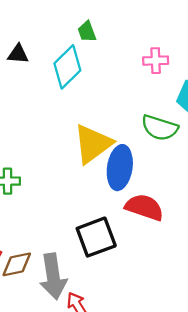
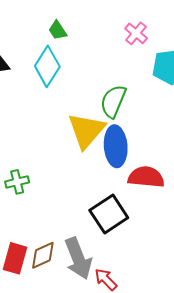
pink cross: (156, 61) -> (136, 33), moved, turned -35
green semicircle: (160, 128) -> (113, 101), moved, turned 108

